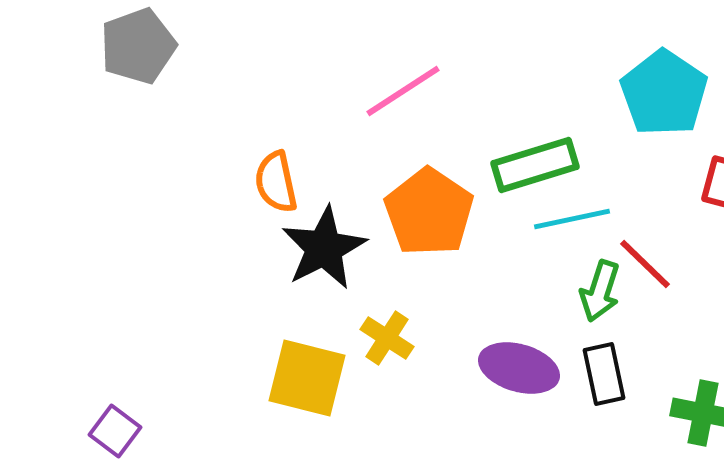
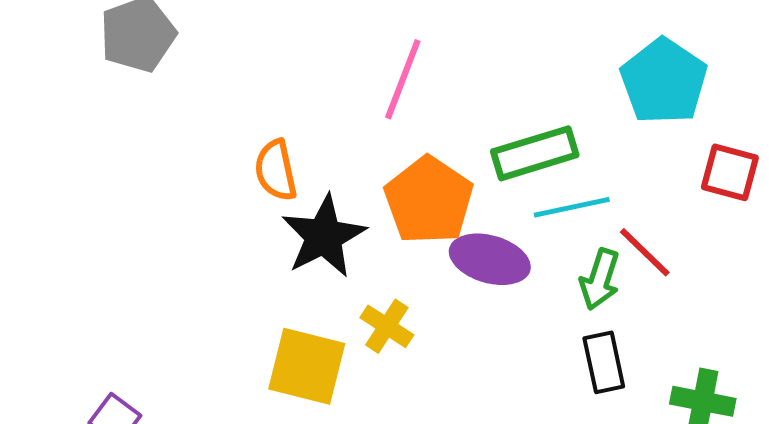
pink line: (403, 91) -> (403, 79), turned -36
purple ellipse: (519, 368) -> (490, 259), moved

